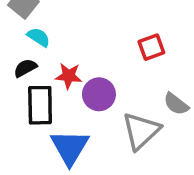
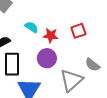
cyan semicircle: (39, 37) -> (32, 27), moved
red star: (69, 76) -> (51, 35), moved

